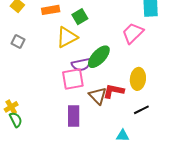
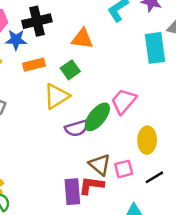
pink trapezoid: (133, 33) -> (124, 101), moved
pink square: (73, 79) -> (124, 169), moved, size x0.7
red L-shape: (113, 91) -> (91, 185), moved

